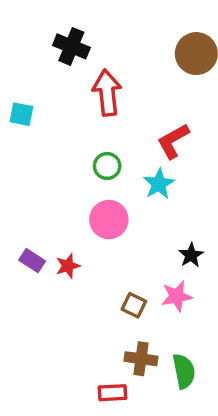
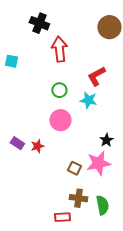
cyan star: (159, 184) -> (88, 100), turned -30
pink star: (177, 296) -> (98, 163), size x1.4

